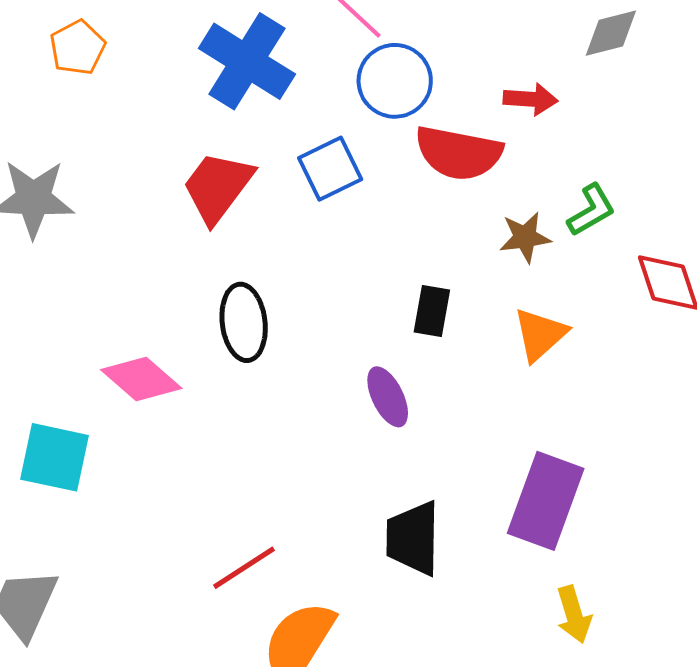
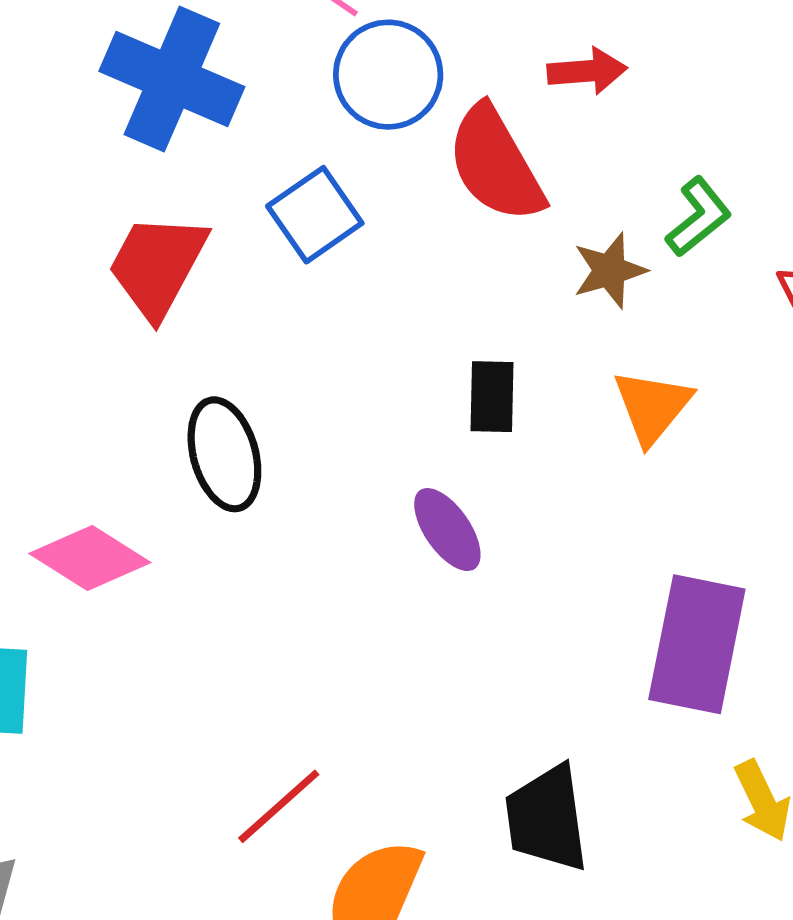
red semicircle: (459, 153) -> (496, 164), turned 58
black trapezoid: (413, 538) -> (547, 818), moved

